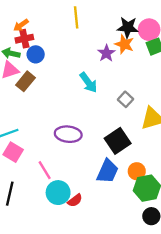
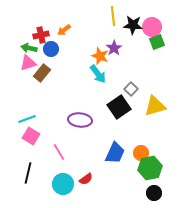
yellow line: (76, 17) -> (113, 16), moved
orange arrow: (21, 25) -> (64, 30), moved
orange star: (124, 44) -> (100, 56), moved
black square: (118, 141) -> (119, 107), moved
cyan circle: (58, 193) -> (63, 184), moved

